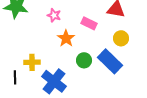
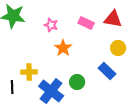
pink rectangle: (89, 23) -> (86, 23), moved
green circle: (84, 60) -> (77, 82), moved
blue rectangle: (110, 61) -> (107, 71), size x0.7

